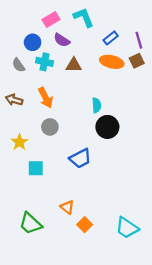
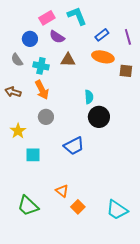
brown square: (137, 61) -> (126, 71), moved, turned 32
cyan cross: (44, 62) -> (41, 66), moved

